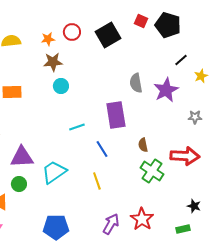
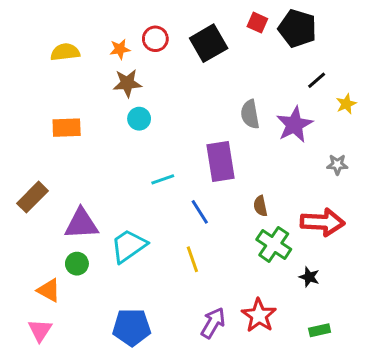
black star: (194, 206) -> (309, 277), moved

